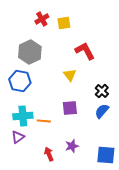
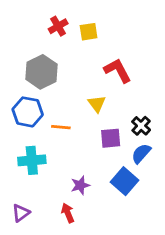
purple square: (70, 108) -> (111, 138), moved
orange line: (44, 121) -> (61, 127), moved
purple triangle: (18, 137) -> (21, 213), moved
purple star: (72, 146) -> (80, 185), moved
blue square: (106, 155) -> (124, 181), moved, turned 36

